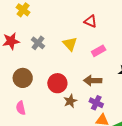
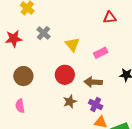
red triangle: (90, 21) -> (110, 18), moved, turned -32
gray cross: (38, 43) -> (43, 33), moved
red circle: (57, 83) -> (65, 75), moved

